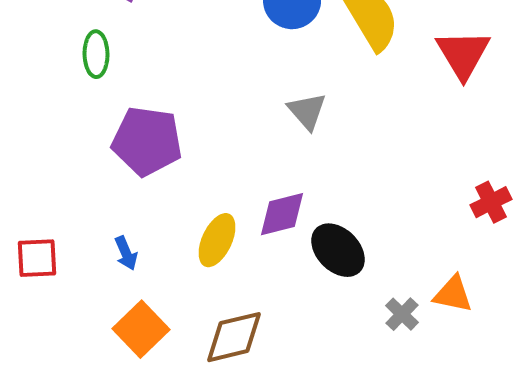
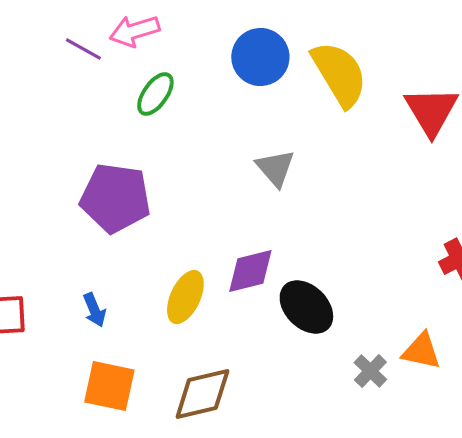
green ellipse: (96, 54) -> (155, 94), moved, turned 36
orange square: (141, 329) -> (109, 386), turned -34

